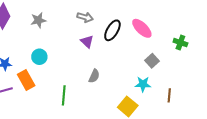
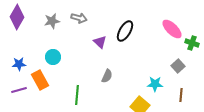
gray arrow: (85, 17) -> (79, 18), moved
pink ellipse: (142, 28) -> (172, 29), moved
gray square: (152, 61) -> (178, 66), moved

